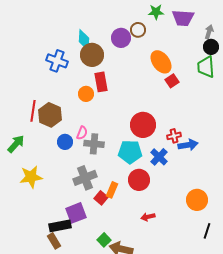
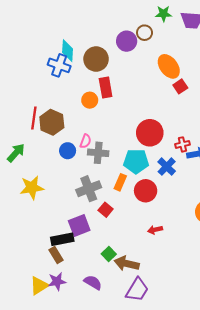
cyan diamond: (84, 40) -> (68, 51), moved
orange rectangle: (112, 190) -> (120, 182), moved

